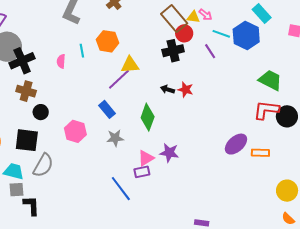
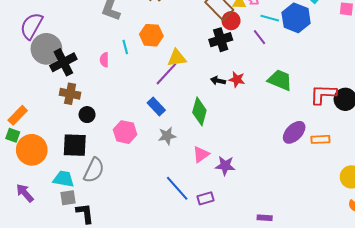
green trapezoid: (270, 80) -> (280, 80), moved
purple star: (169, 153) -> (225, 166), moved
purple rectangle: (142, 172) -> (206, 198), moved

